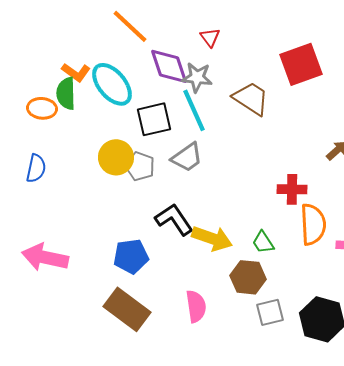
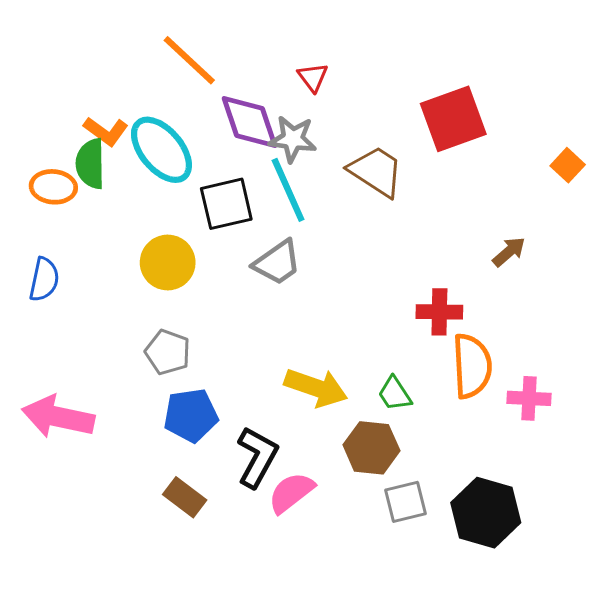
gray pentagon: (140, 166) -> (168, 352), moved
black L-shape: (174, 219) -> (257, 457), moved, turned 63
pink semicircle: (196, 306) -> (291, 493), turned -120
brown rectangle: (127, 309) -> (185, 497), size x0.6

